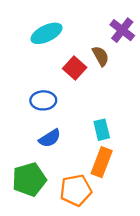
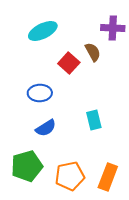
purple cross: (122, 30) -> (113, 28), turned -35
orange rectangle: (102, 162) -> (108, 177), moved

